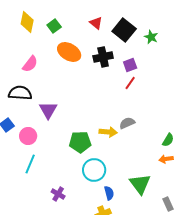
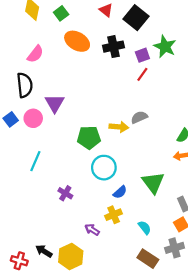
green star: (151, 37) -> (165, 47), moved, size x1.5
black semicircle: (20, 93) -> (25, 85), turned 80
pink circle: (28, 136) -> (33, 118), moved
blue semicircle: (109, 193) -> (120, 192), turned 64

